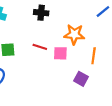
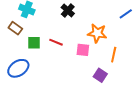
black cross: (41, 13) -> (68, 10), turned 32
red line: (40, 47) -> (56, 42), moved

